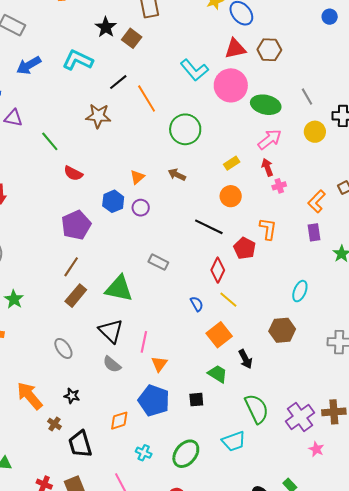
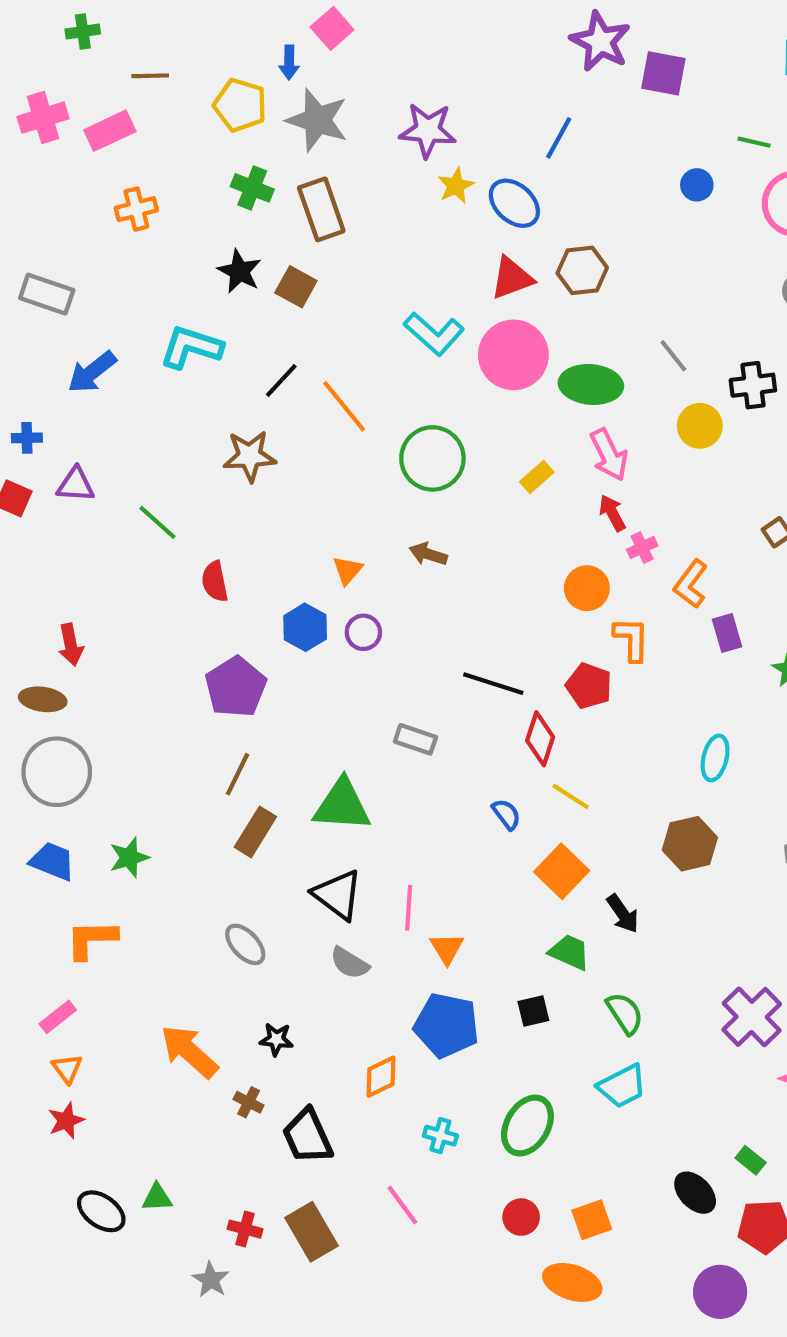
pink arrow: (270, 139) -> (609, 455), turned 110
yellow rectangle: (232, 163) -> (537, 477), moved
red semicircle: (73, 173) -> (215, 581), turned 60
orange circle: (231, 196) -> (587, 588), moved
orange L-shape: (317, 201) -> (691, 584), moved
black line: (209, 227) -> (493, 684), moved
green star: (14, 299) -> (129, 857), turned 30
green semicircle: (257, 409) -> (625, 1013), moved, size x0.7

